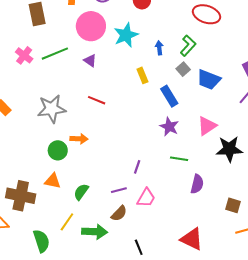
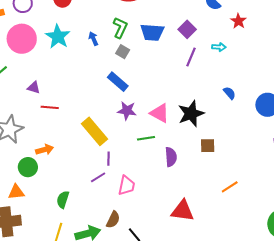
purple triangle: (90, 61) -> (34, 88), moved
yellow rectangle: (142, 75) -> (95, 131), moved, size x1.8
blue trapezoid: (209, 80) -> (152, 32), moved
pink triangle: (207, 126) -> (160, 113), moved, turned -40
orange triangle: (53, 181) -> (16, 192), moved
purple line: (119, 190) -> (98, 177), moved
brown square: (233, 205) -> (208, 146), moved
brown semicircle: (119, 213) -> (113, 220), moved

